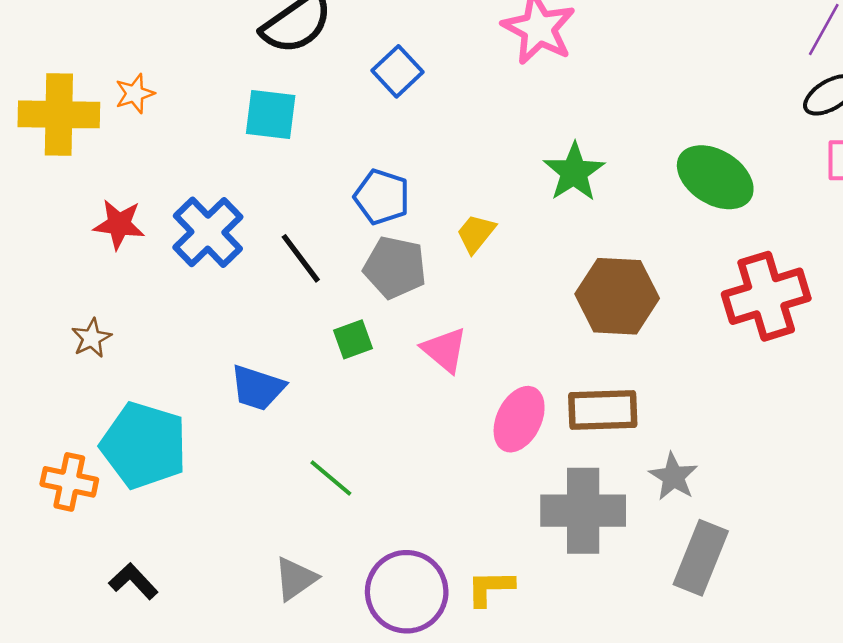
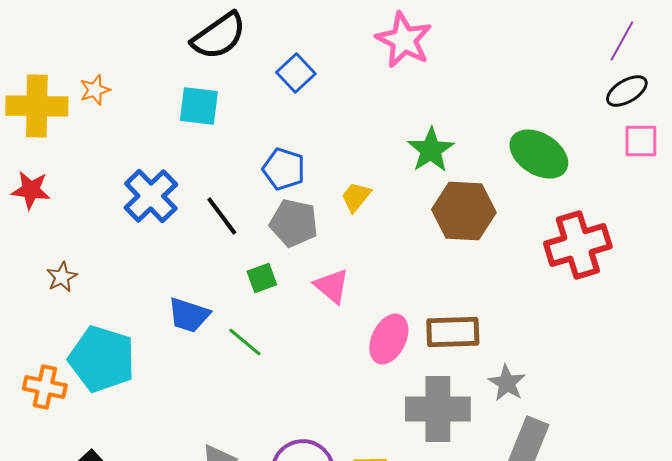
red star: (119, 224) -> (31, 190), moved
brown hexagon: (617, 296) -> (464, 211), moved
green line: (331, 478) -> (245, 342), moved

